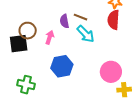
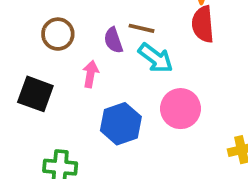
brown circle: (28, 31) -> (58, 34), moved
black square: (19, 44) -> (35, 94), turned 36
pink circle: (111, 72) -> (181, 109), moved

